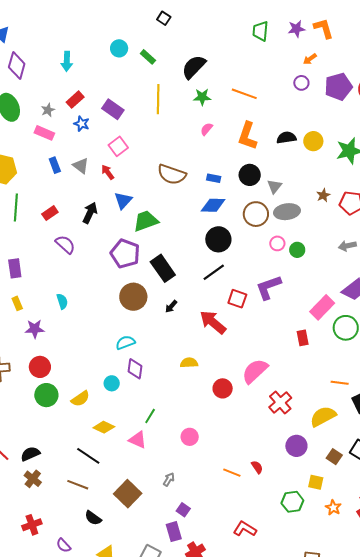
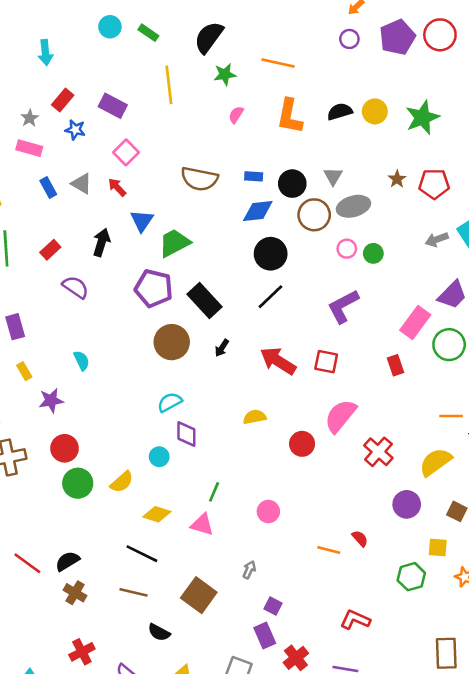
black circle: (250, 175) -> (292, 184), moved
red square: (237, 299) -> (326, 362), moved

